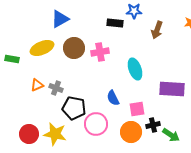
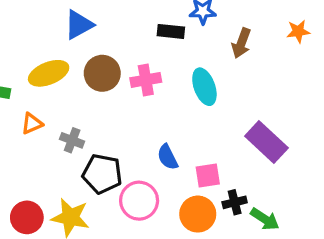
cyan ellipse: (135, 69) -> (204, 87), moved
orange triangle: (37, 85) -> (32, 124), moved
purple rectangle: (172, 89) -> (266, 142), turned 40

